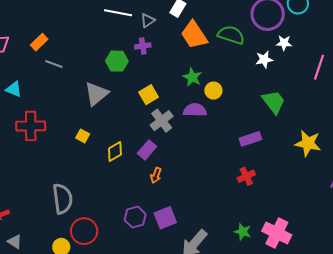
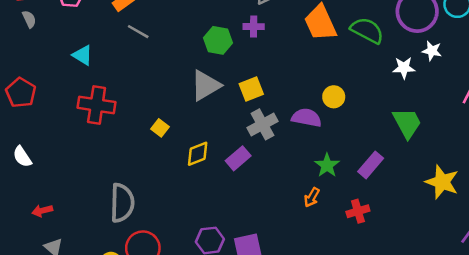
green star: (192, 77) -> (327, 165), moved
gray triangle: (96, 94) -> (205, 85), moved
purple rectangle: (250, 139) -> (371, 165), turned -40
orange arrow: (156, 175) -> (312, 197), moved

